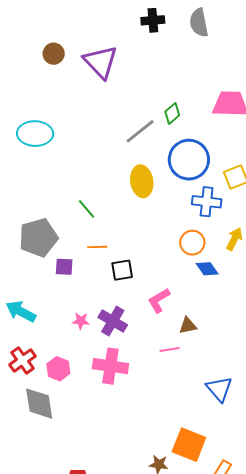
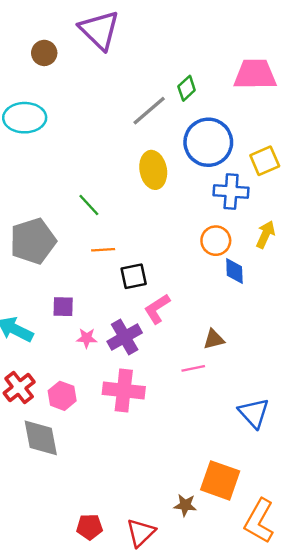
brown circle: (54, 54) -> (44, 53), moved
purple square: (64, 267) -> (63, 307), moved
blue diamond: (207, 269) -> (234, 271), turned 35
pink L-shape: (159, 300) -> (157, 309), moved
purple cross: (113, 321) -> (125, 337), turned 32

